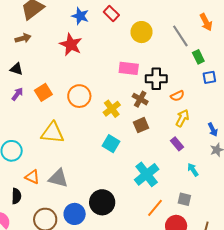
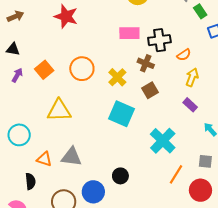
cyan square: (111, 144) -> (121, 114), size x1.4
black circle: (102, 202) -> (120, 176), size x0.6

